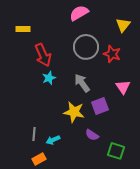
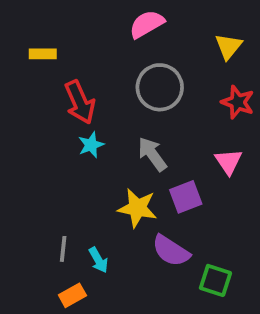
red star: (112, 54) -> (238, 102), moved
purple semicircle: (92, 135) -> (171, 251), size x1.5
cyan arrow: (53, 140) -> (98, 260), turned -96

